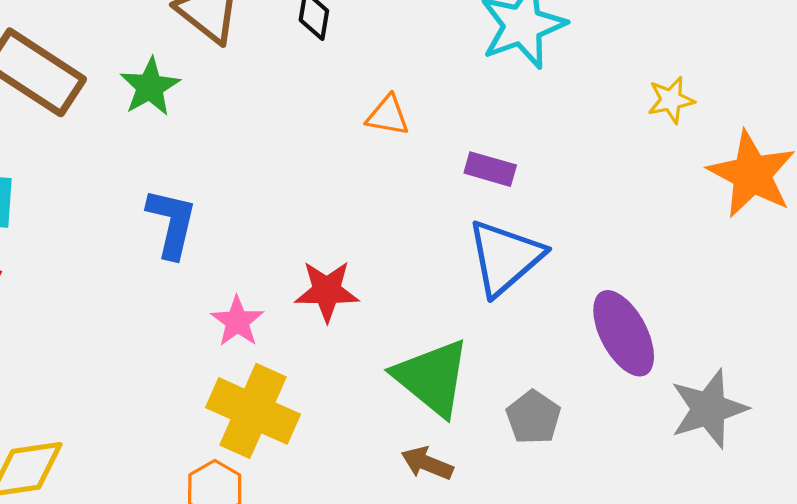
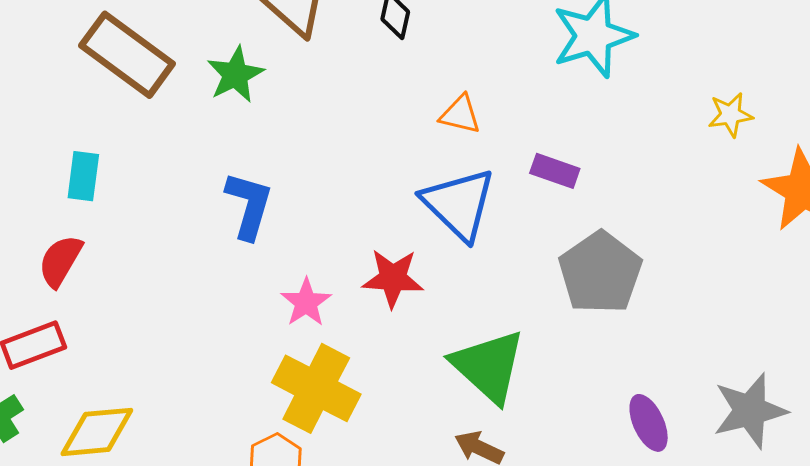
blue triangle: (505, 257) -> (459, 204), moved, turned -38
purple ellipse: (624, 333) -> (649, 423), moved, size x0.7
gray pentagon: (533, 417) -> (600, 273), moved, size x1.6

